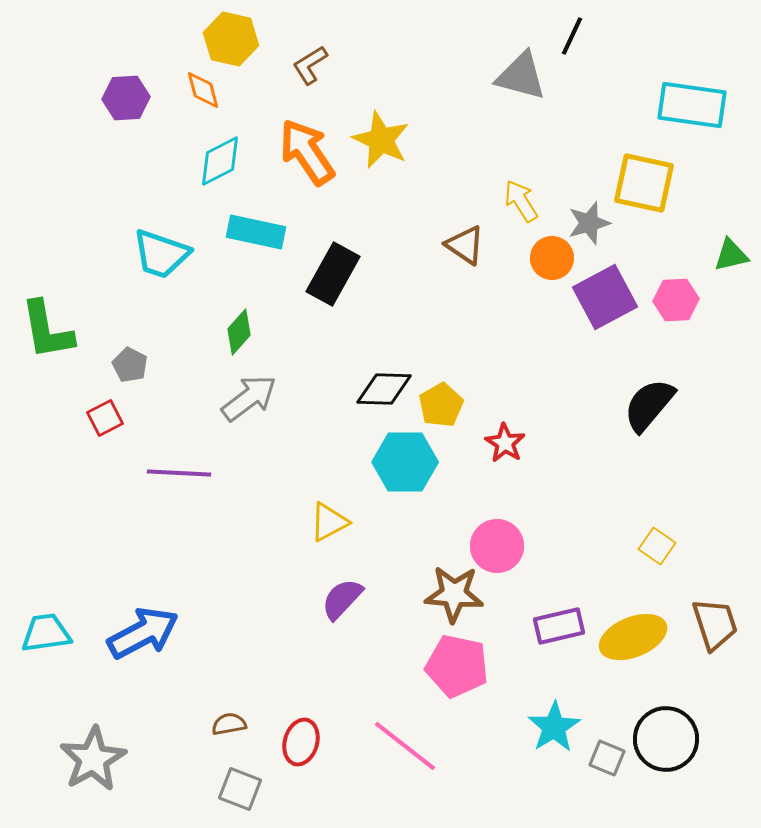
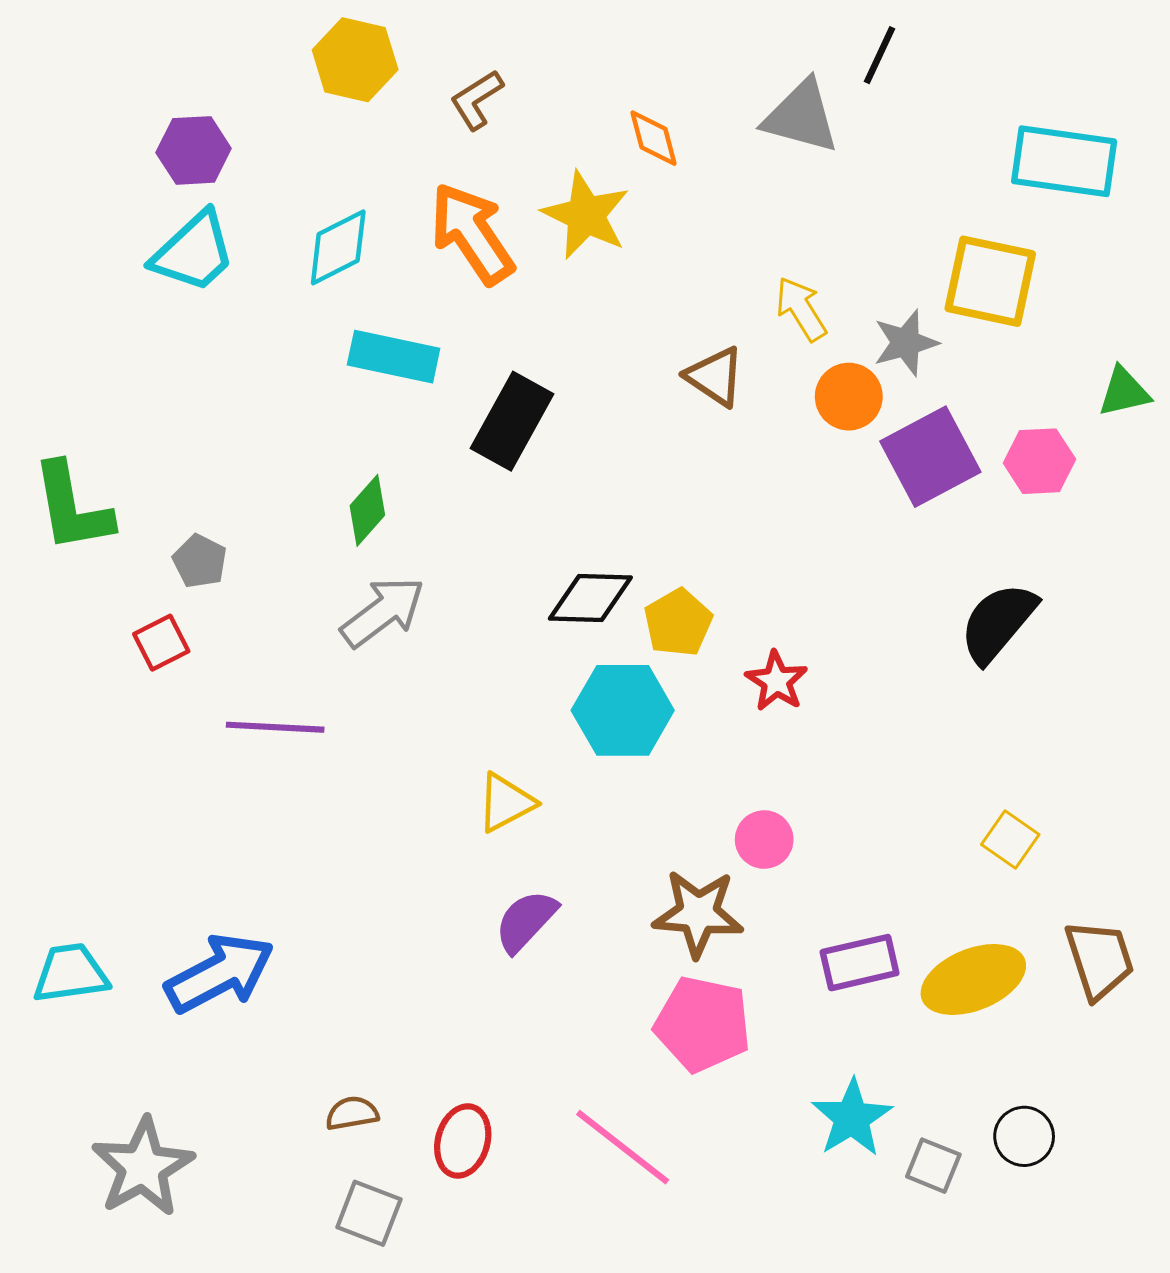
orange diamond: (203, 90) -> (653, 138), moved
cyan trapezoid: (161, 254) -> (194, 252), moved, turned -62
pink circle: (497, 546) -> (764, 840), size x0.7
black circle: (666, 739) -> (1024, 1136), size x0.6

